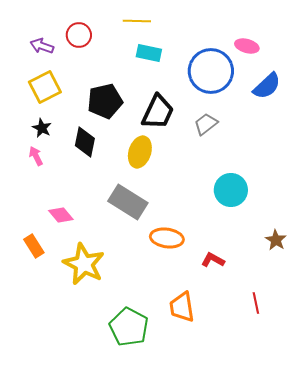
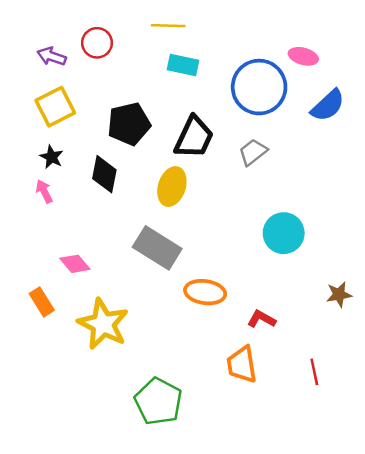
brown star: (276, 240) -> (339, 295), turned 30
orange trapezoid: (182, 307) -> (242, 365), moved

